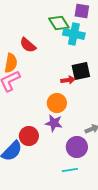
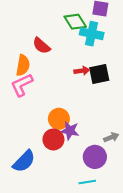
red arrow: (68, 80) -> (82, 71), moved
orange circle: (57, 103) -> (59, 119), moved
red circle: (29, 136) -> (53, 139), moved

